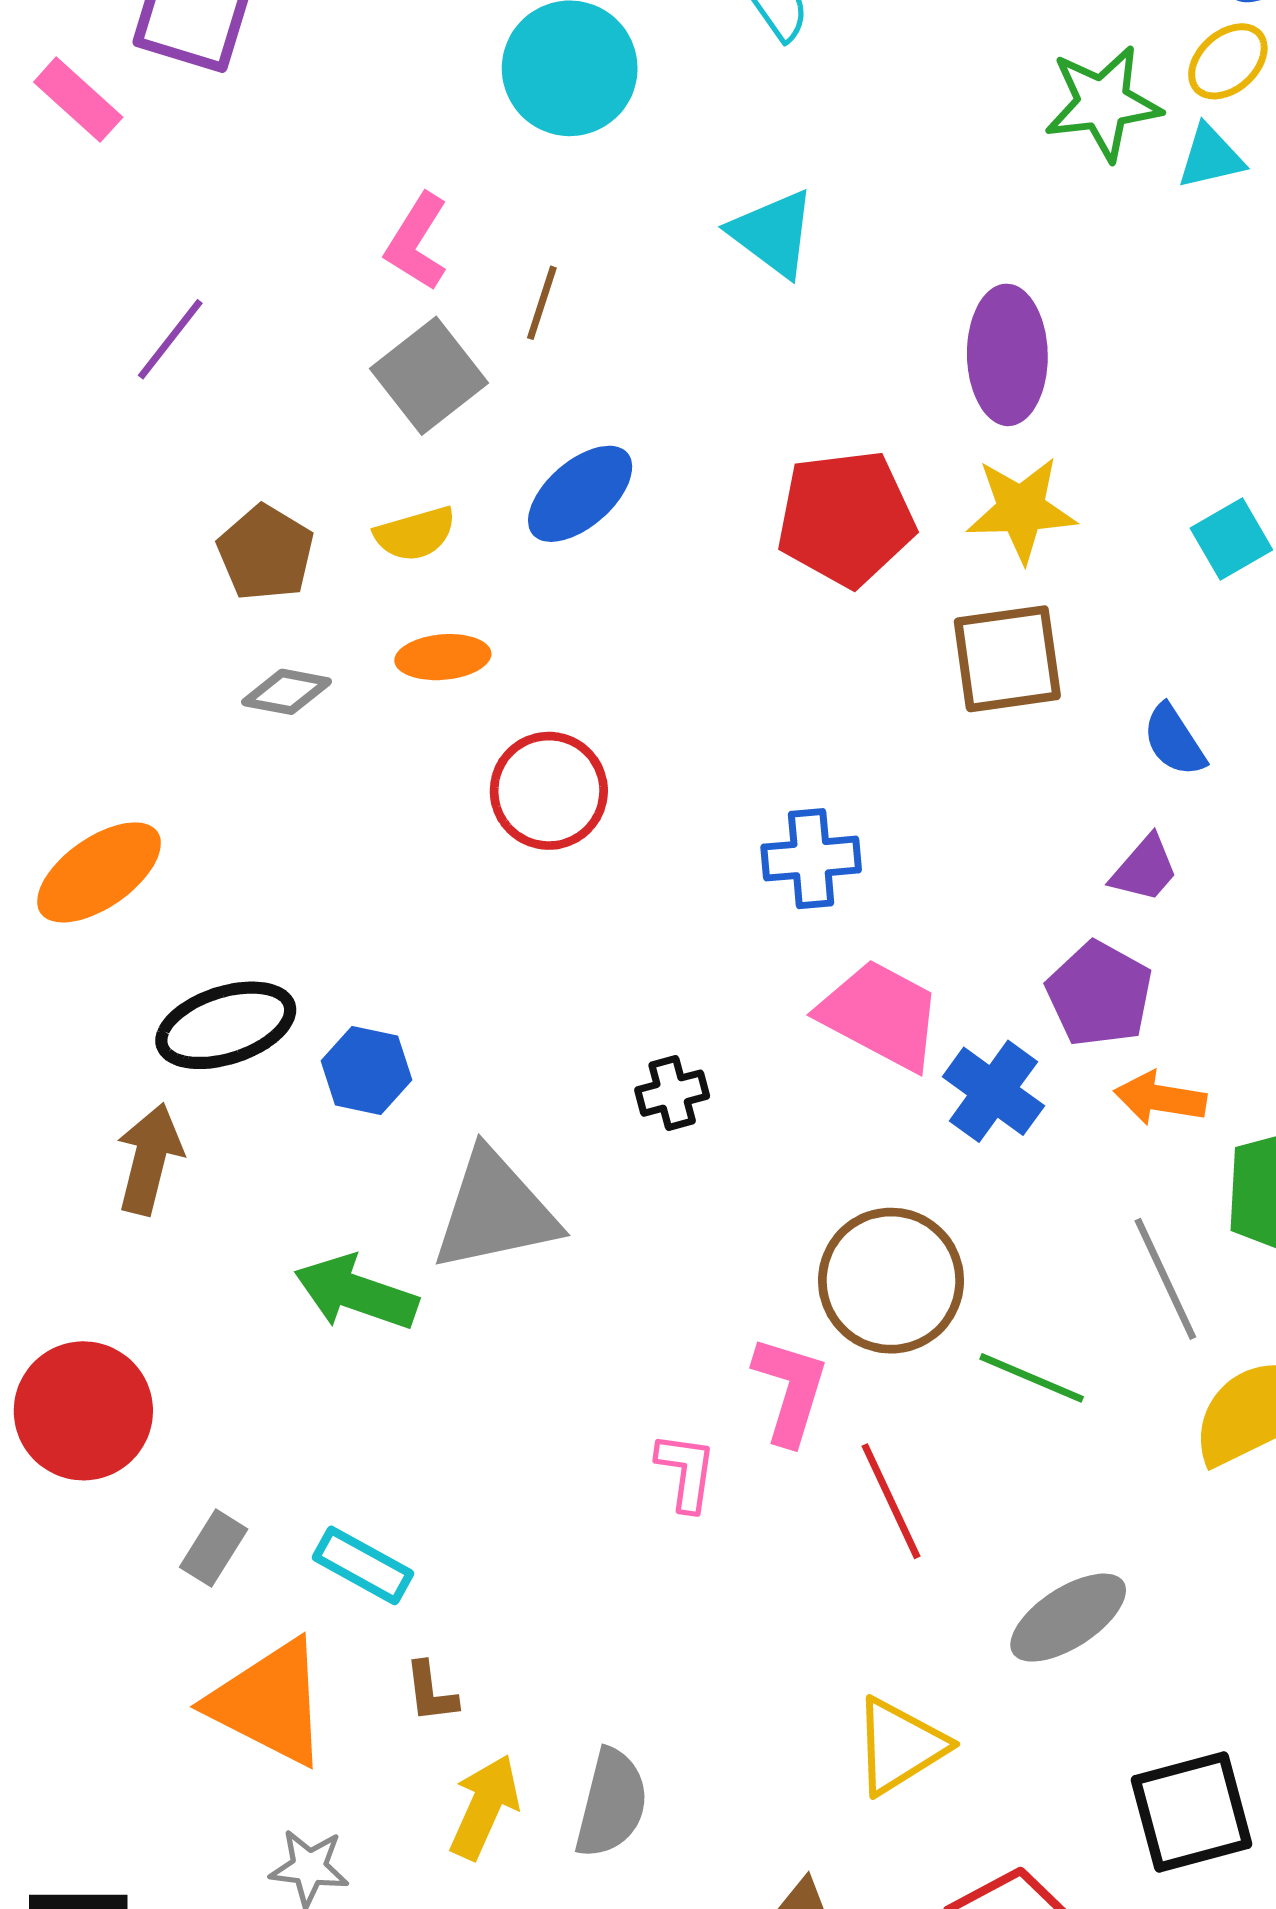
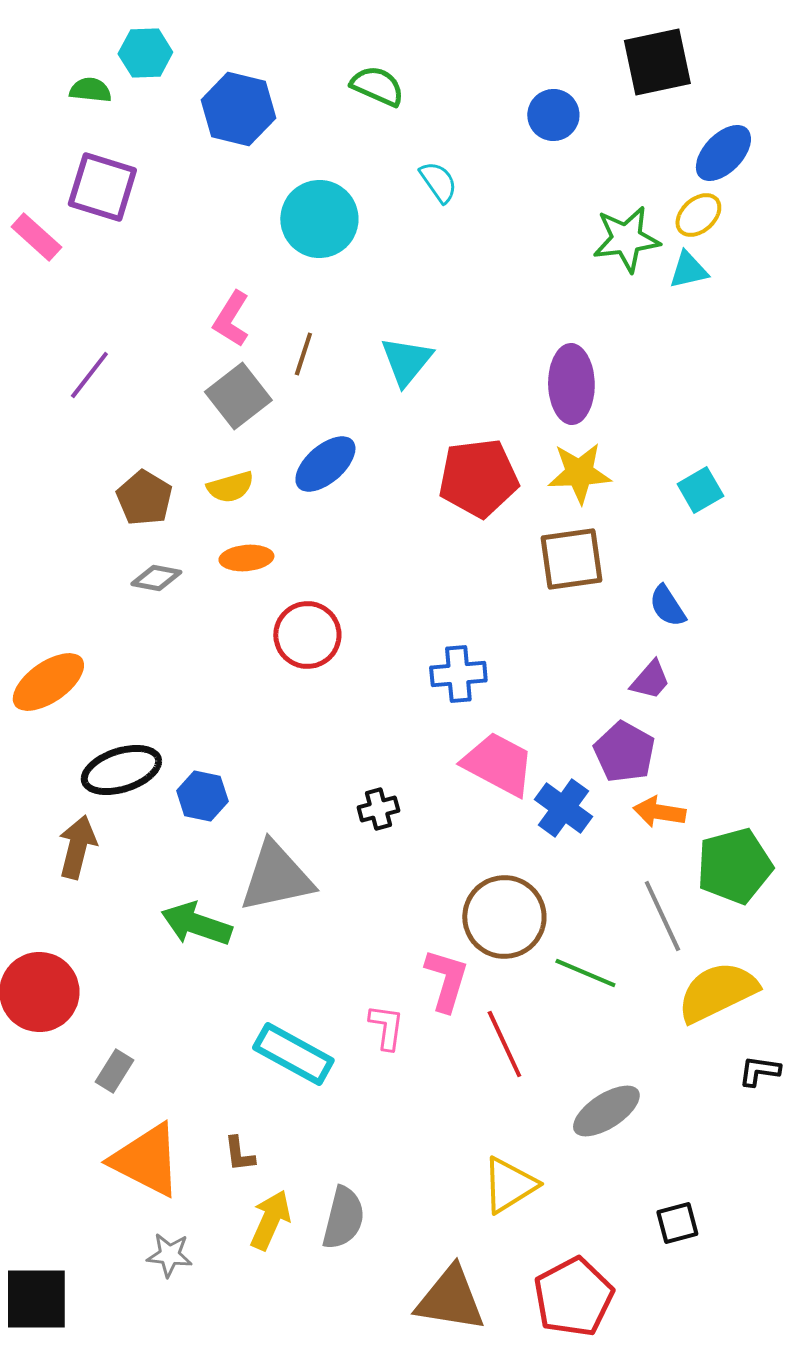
cyan triangle: (773, 233) -> (406, 361), moved, turned 32
cyan rectangle: (363, 1565) -> (293, 1054), moved, size x1.4
black square: (1191, 1812) -> (677, 1223), size x0.6

